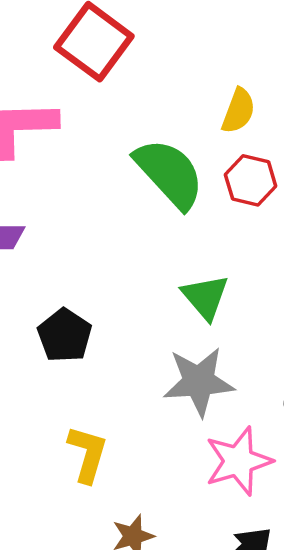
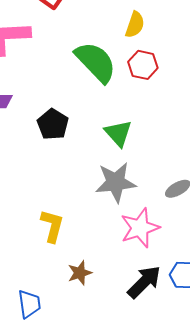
black pentagon: (65, 335) -> (53, 124), moved

